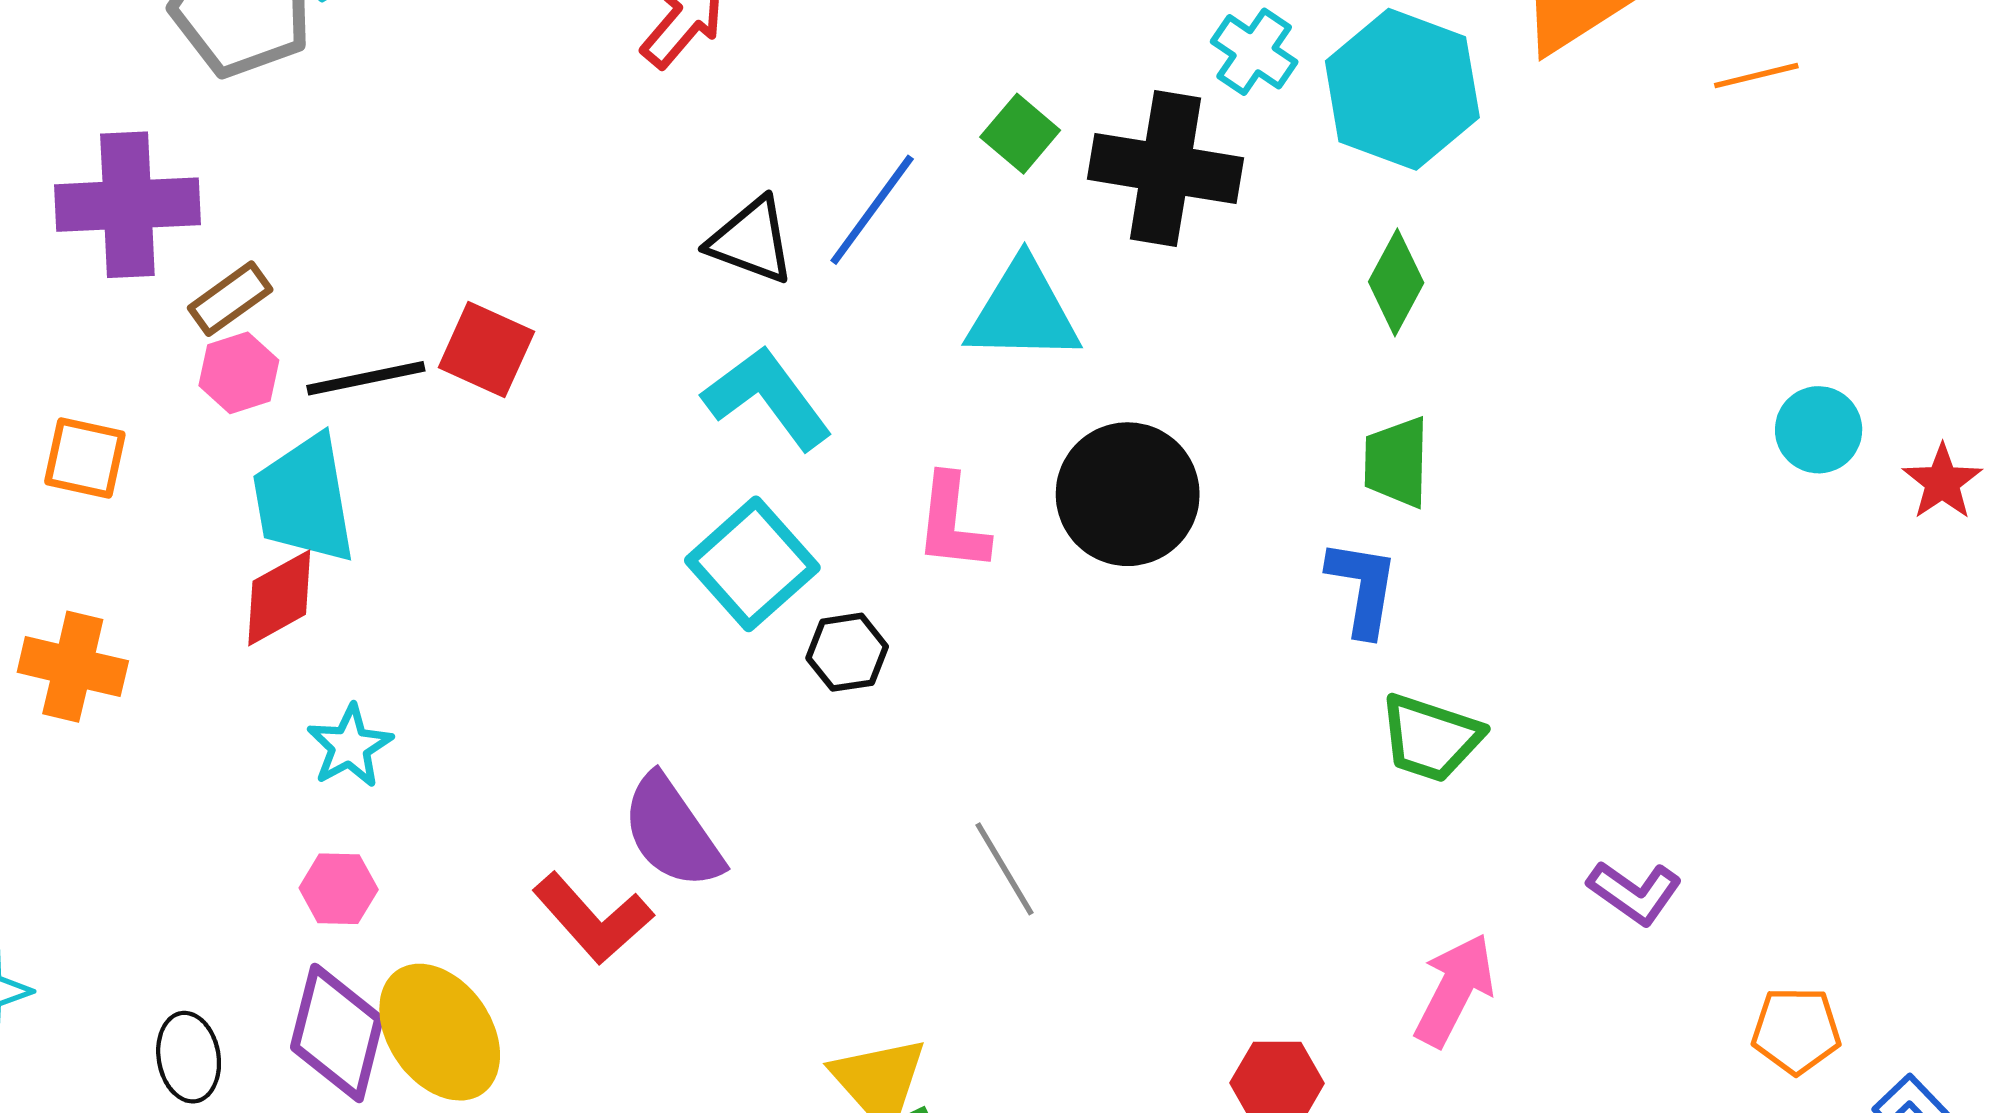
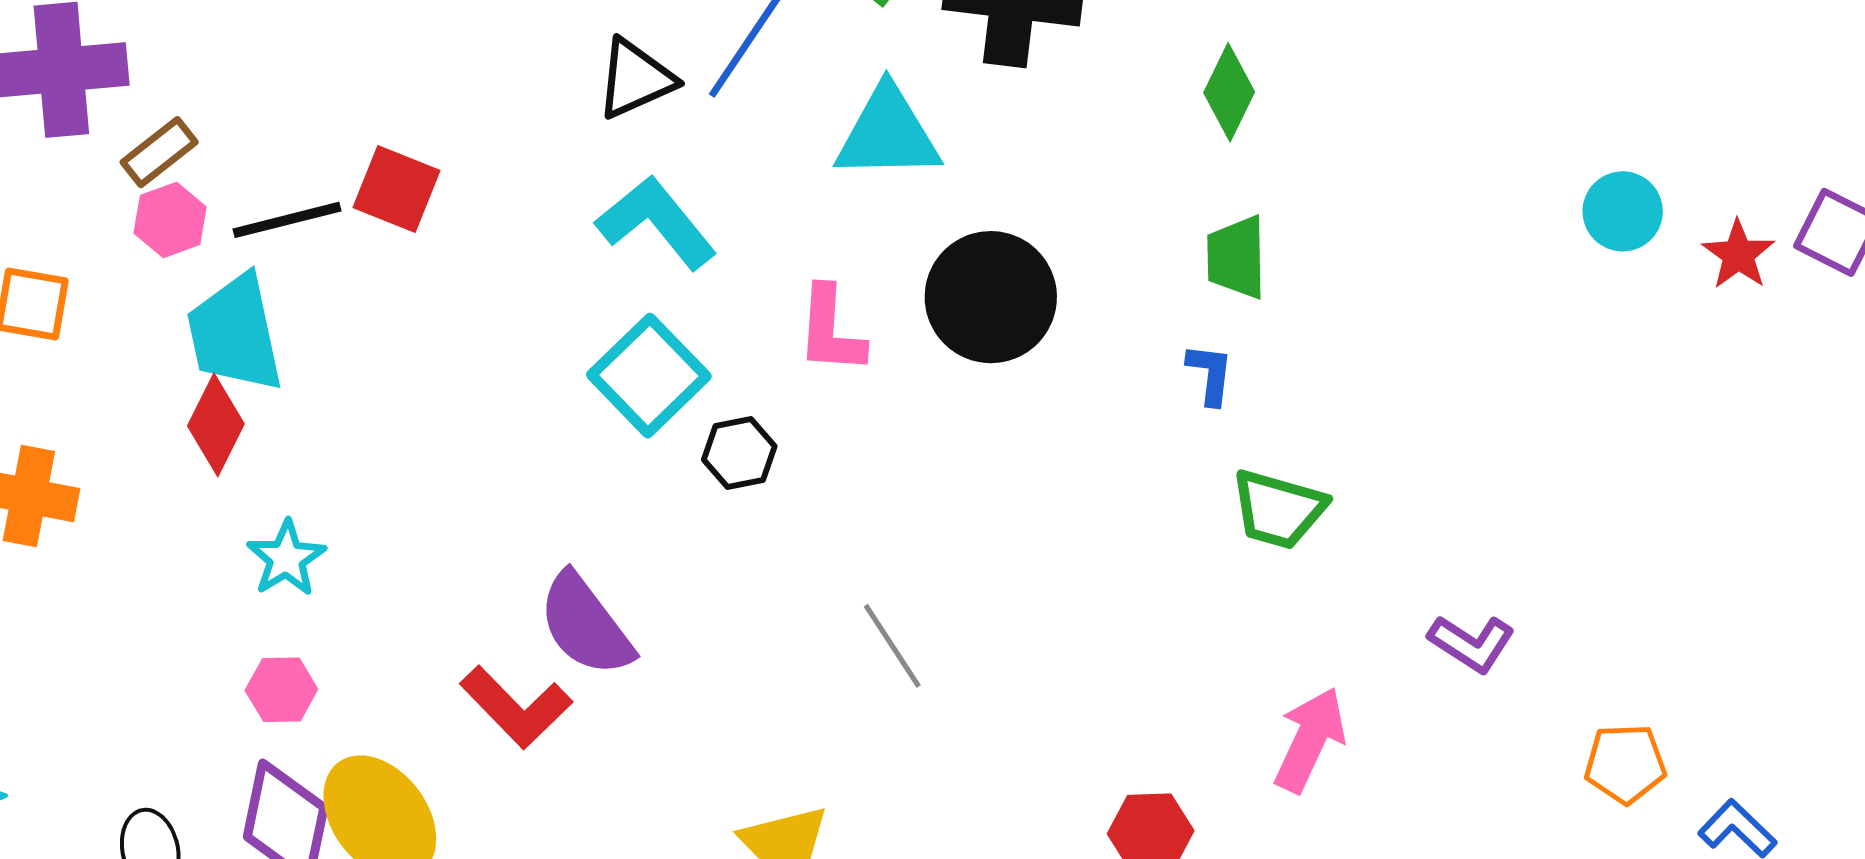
black triangle: (751, 241) -> (635, 79), turned -42
blue L-shape: (1363, 588) -> (1210, 374), size x0.7
red diamond: (279, 598) -> (216, 425), turned -32

